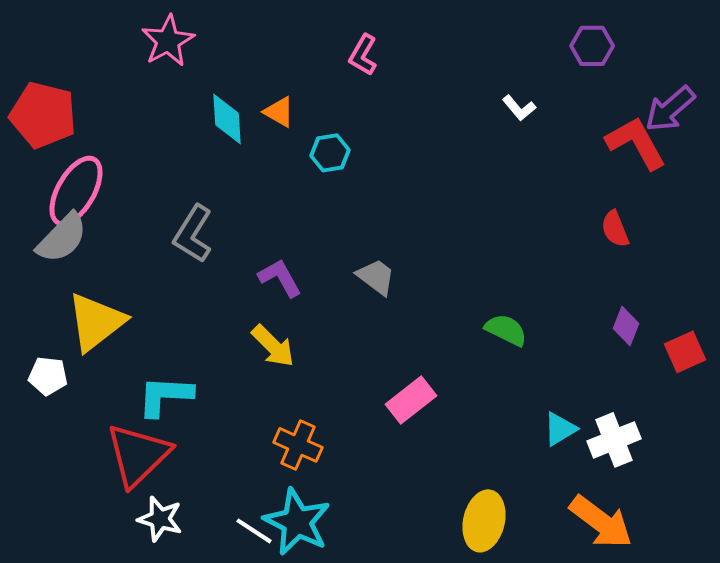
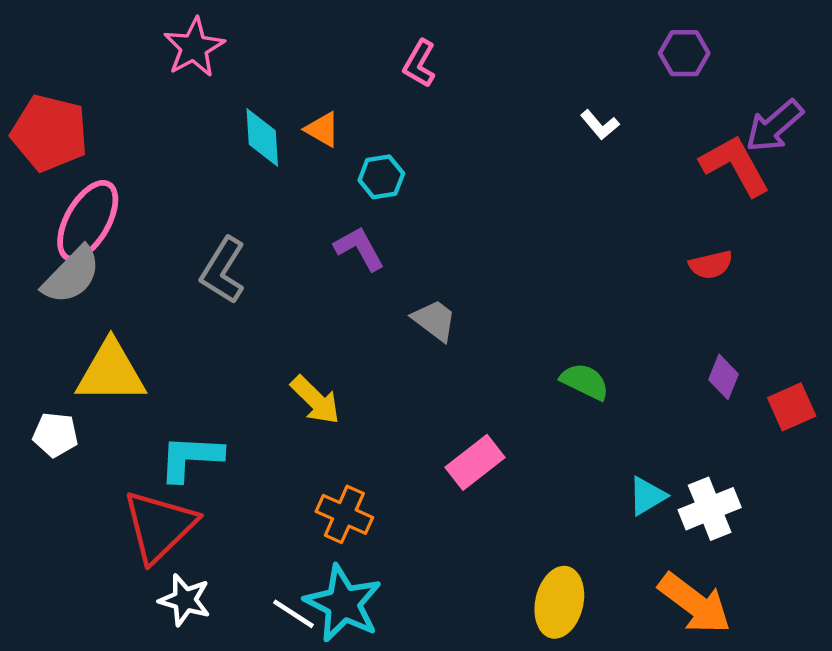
red semicircle: (615, 229) -> (711, 265), turned -81
purple L-shape: (280, 278) -> (359, 249), moved
yellow triangle: (96, 322) -> (111, 372), turned 38

